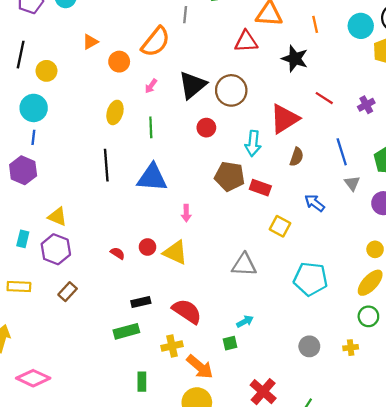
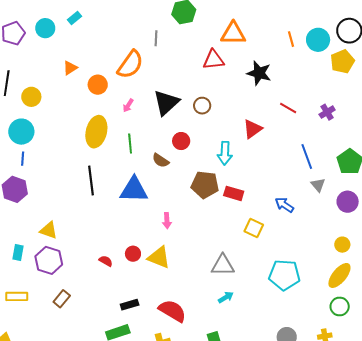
orange line: (315, 24) -> (291, 39), moved
brown circle: (231, 90) -> (202, 106), size x0.6
yellow ellipse: (115, 112) -> (96, 132), size x1.4
red triangle: (284, 119) -> (253, 129), size x0.7
brown semicircle: (297, 157) -> (161, 160), moved, turned 108
cyan arrow: (245, 321) -> (226, 297), moved

